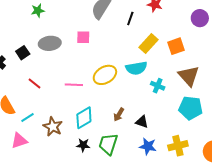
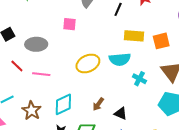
gray ellipse: (50, 43) -> (36, 44), moved
yellow rectangle: (148, 43) -> (134, 36), turned 48
pink line: (74, 85) -> (41, 74), moved

